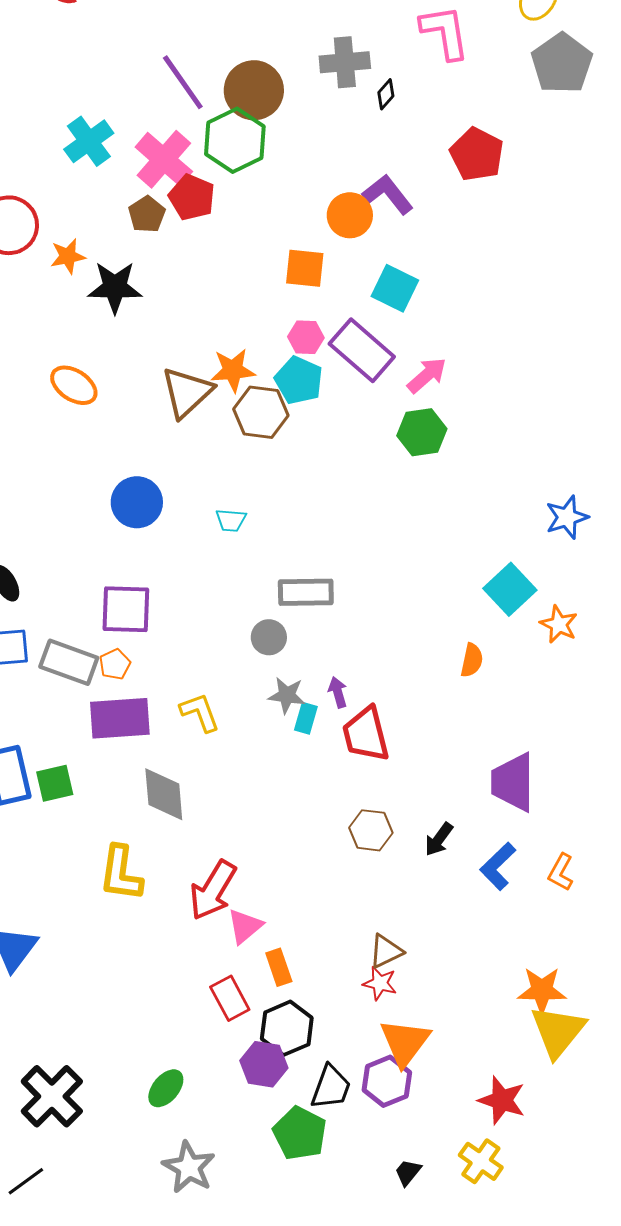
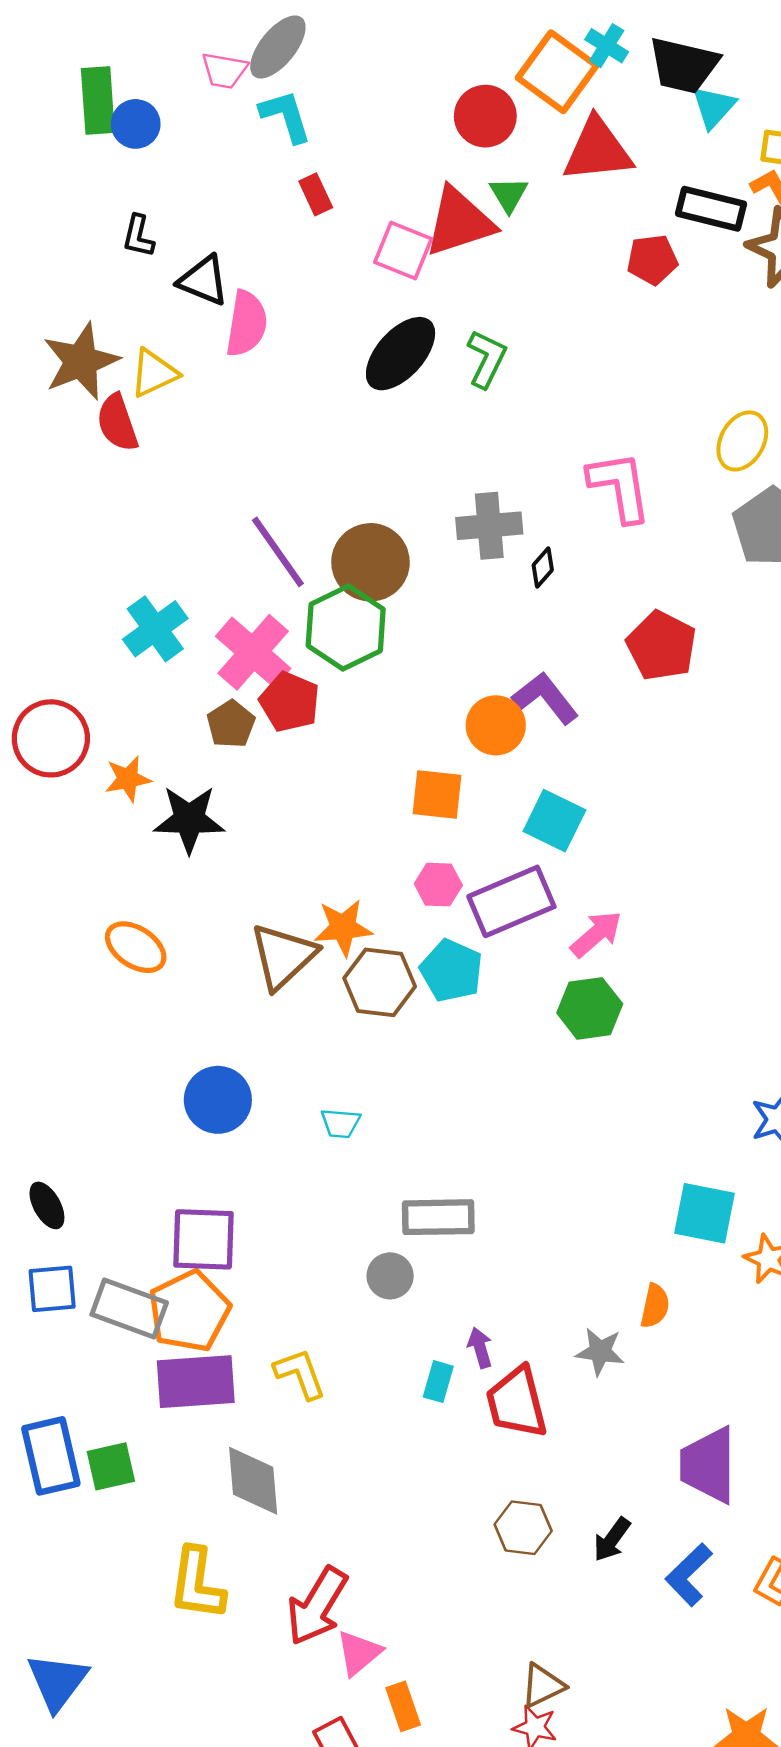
purple rectangle: (362, 350) -> (511, 901), turned -64
cyan pentagon: (299, 380) -> (451, 971), moved
cyan square: (510, 589) -> (704, 1213), turned -36
orange pentagon: (115, 664) -> (189, 1311), size x2.0
gray star: (287, 695) -> (600, 1352), moved

